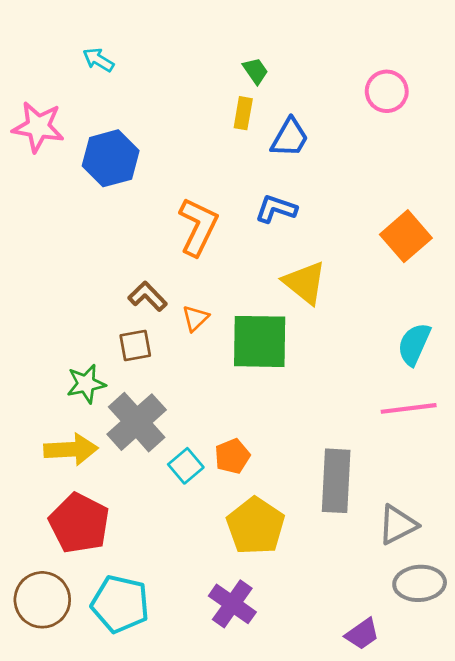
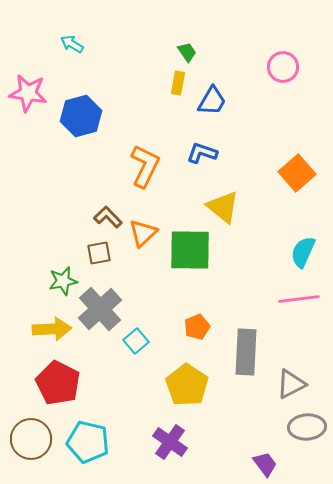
orange triangle: (195, 318) -> (143, 233), size x1.4
orange pentagon: (232, 456) -> (197, 327), moved
purple trapezoid: (362, 634) -> (265, 464), turned -92

